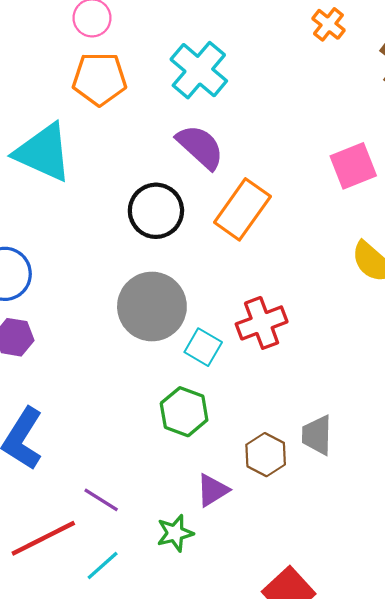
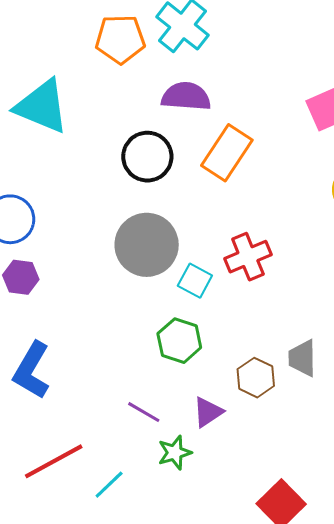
orange pentagon: (99, 79) -> (120, 39), moved
purple semicircle: (200, 147) -> (186, 96), turned -36
purple line: (101, 500) -> (144, 412), moved

